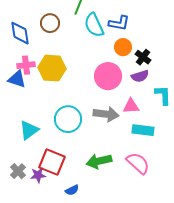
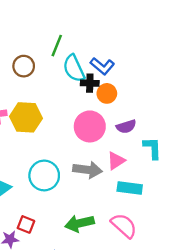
blue L-shape: (119, 23) -> (102, 66), turned 30
black cross: (143, 57) -> (90, 83), moved, turned -35
pink triangle: (131, 106) -> (116, 161), turned -30
red square: (52, 162) -> (26, 224), size x0.6

